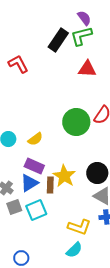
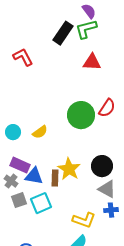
purple rectangle: (34, 166) -> (20, 165), moved
blue triangle: (29, 183) -> (34, 176), turned 42

